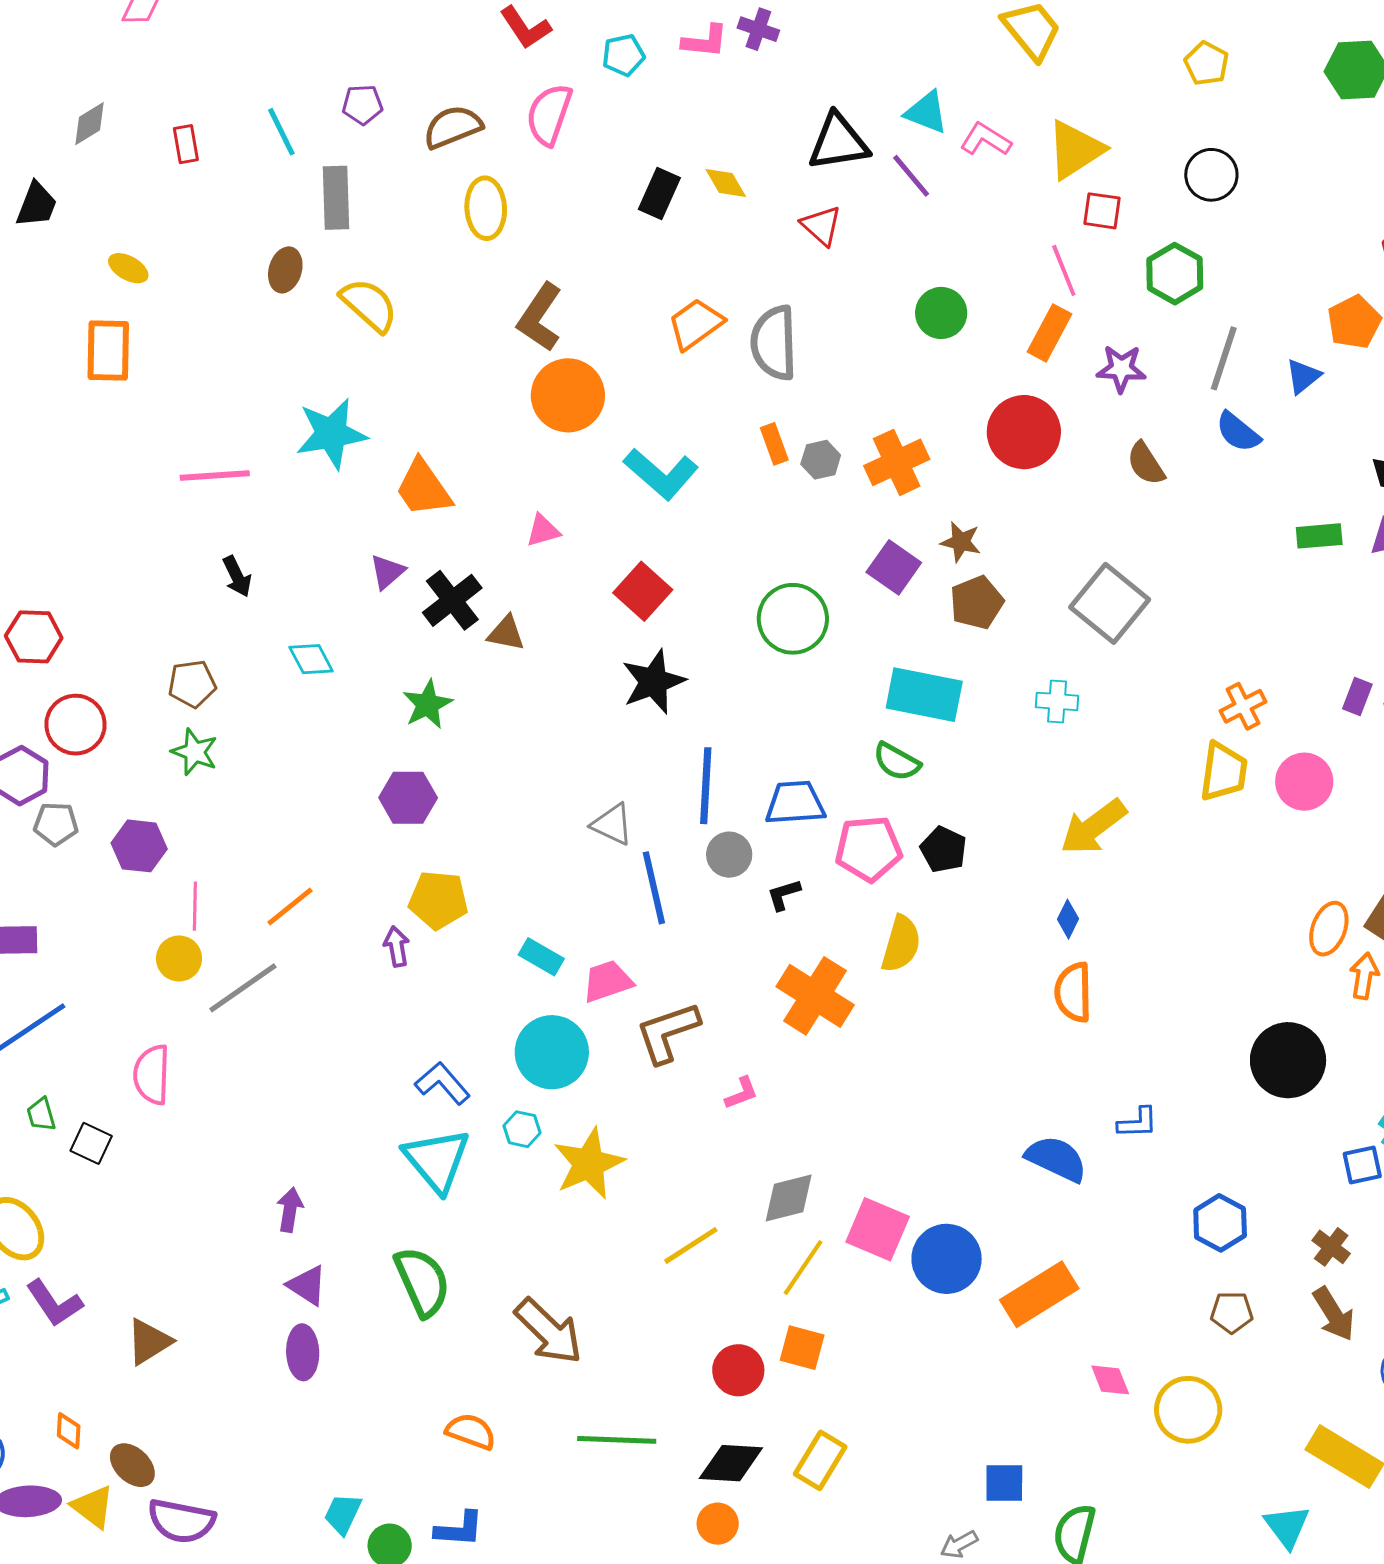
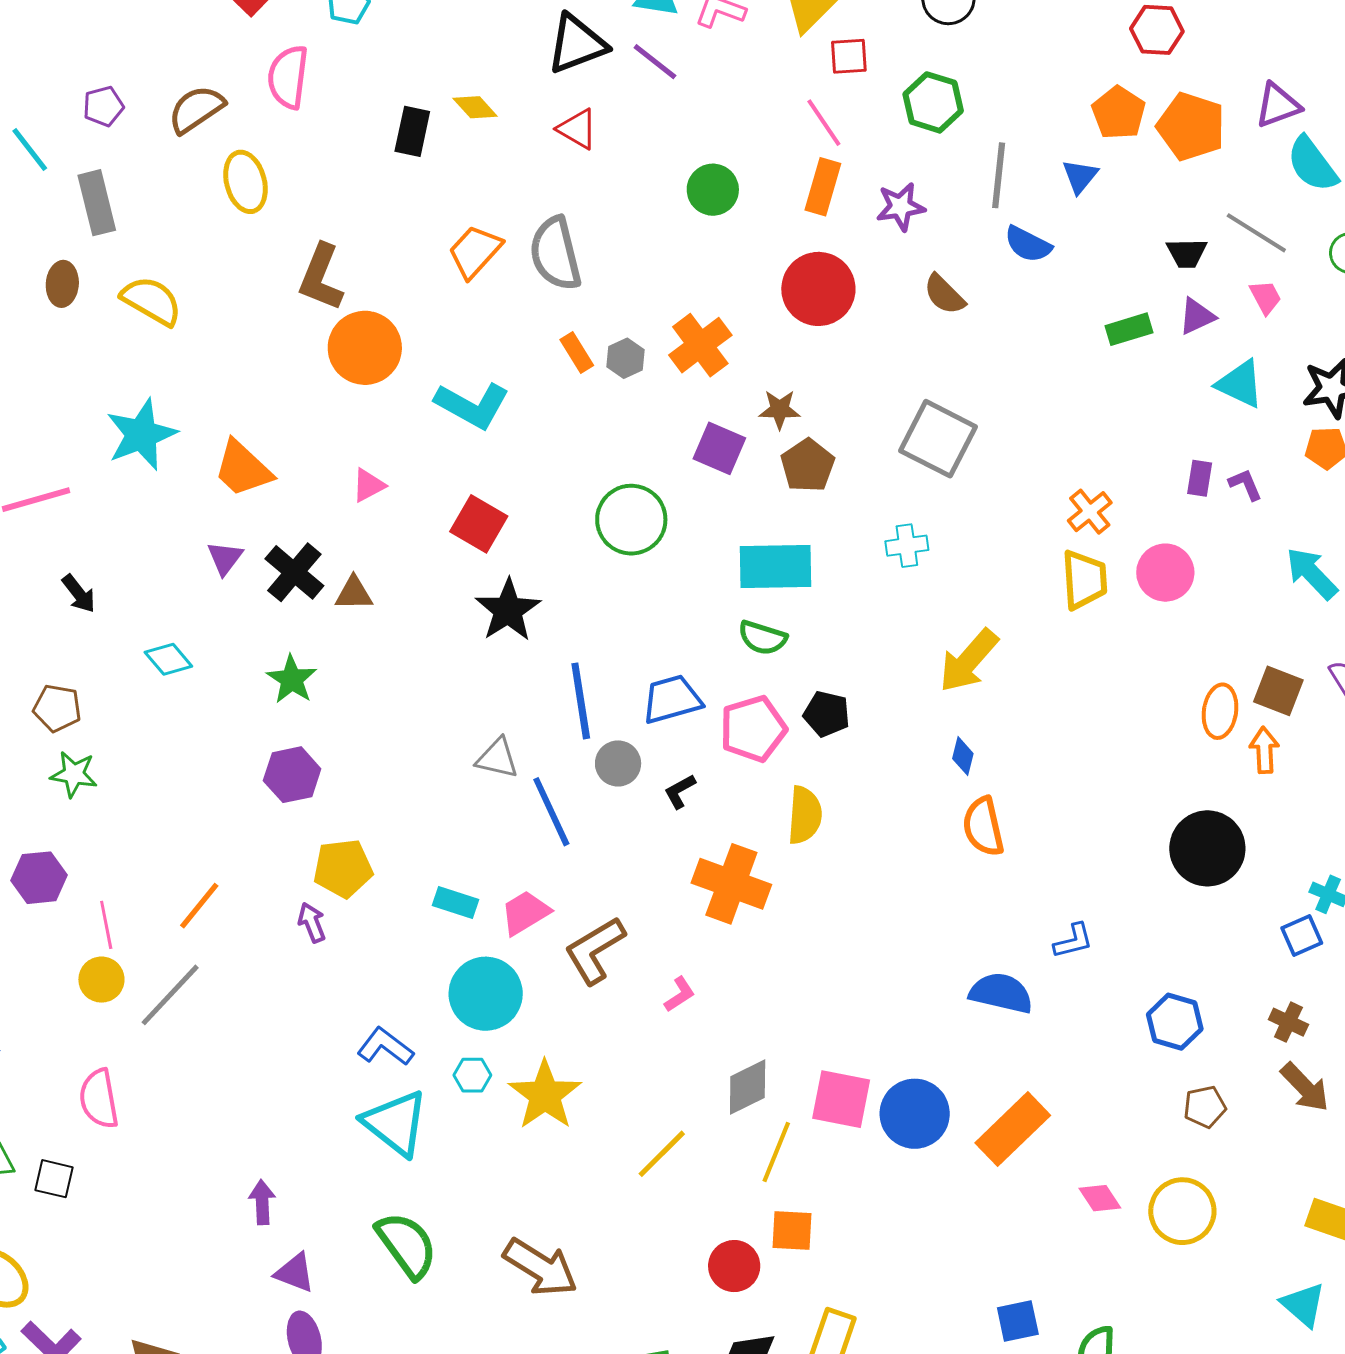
brown pentagon: (192, 684) -> (57, 708), turned 30

